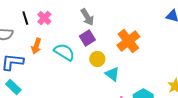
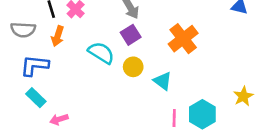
orange arrow: (36, 46) -> (58, 36), moved
yellow circle: (97, 59) -> (133, 67), moved

